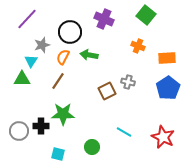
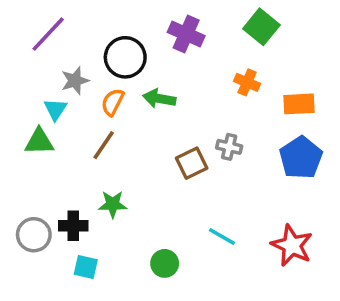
green star: (63, 114) -> (113, 204), size x0.7
cyan square: (58, 154) -> (86, 267), moved

